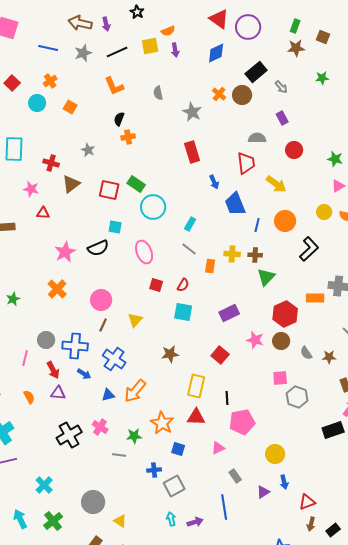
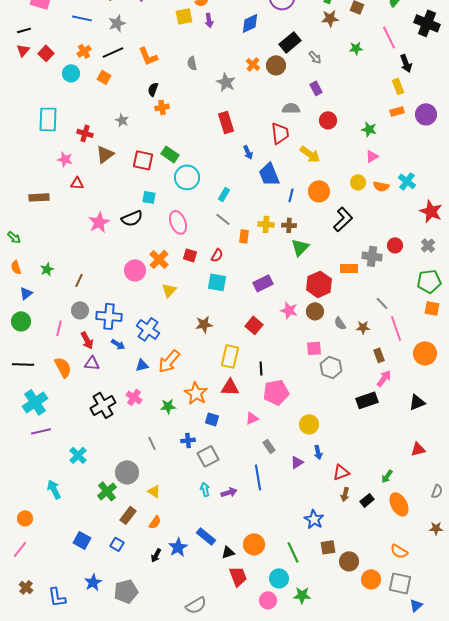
black line: (117, 52) -> (113, 52), moved
orange cross: (57, 289) -> (159, 259), moved
brown line: (103, 325) -> (79, 280), moved
orange semicircle: (29, 397) -> (63, 367), size x1.5
gray line: (119, 455) -> (152, 443), moved, turned 56
green cross: (53, 521) -> (107, 491), moved

